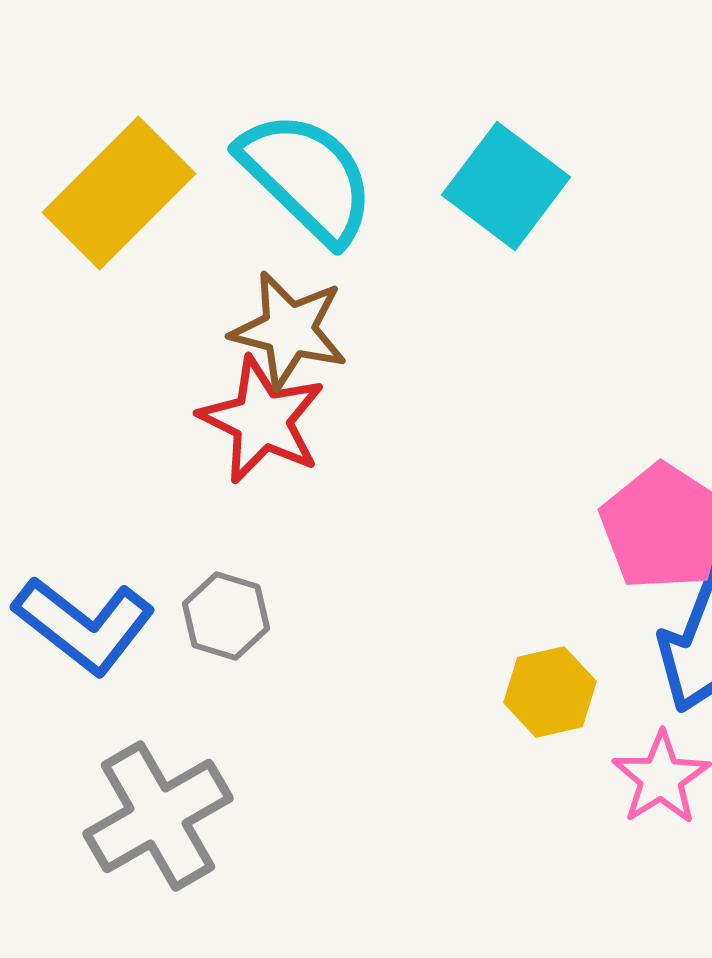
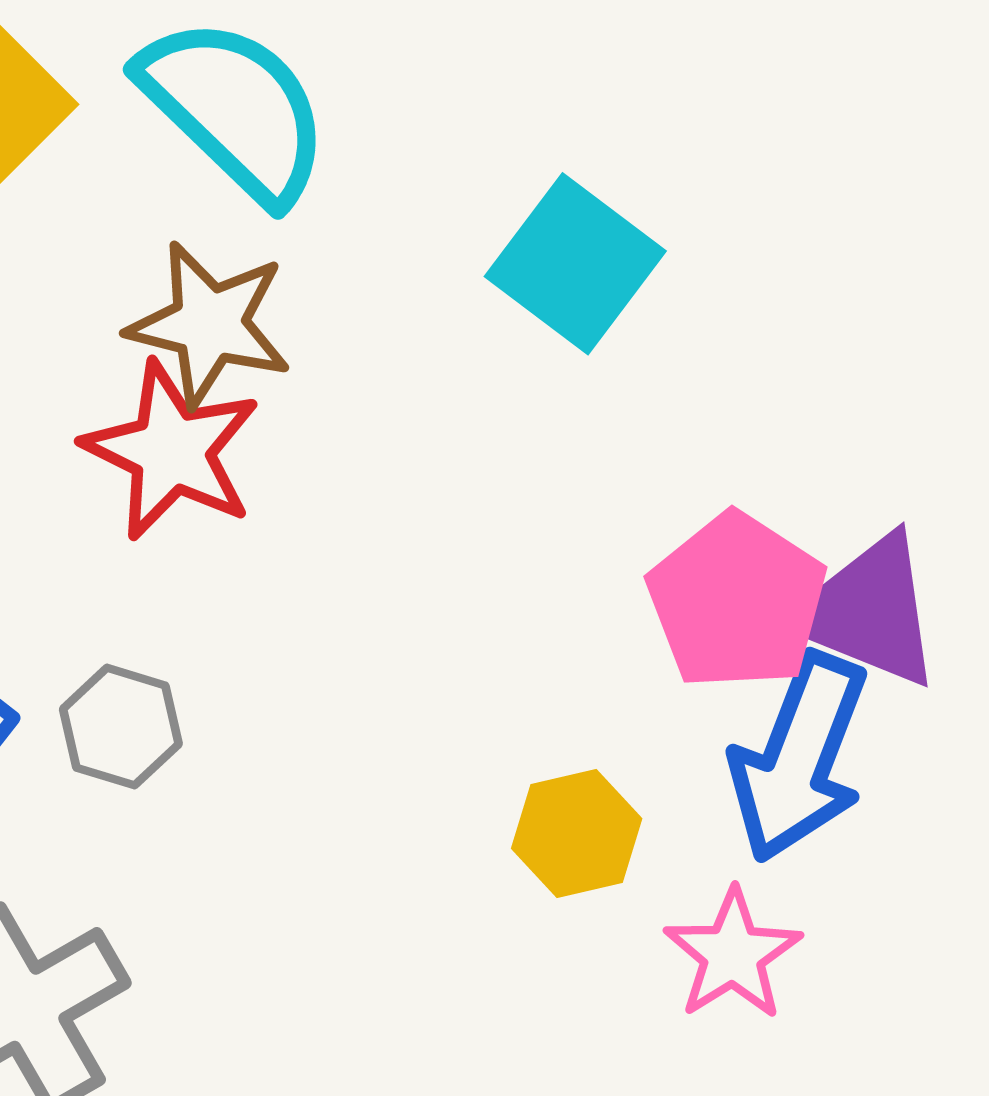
cyan square: (506, 186) -> (575, 264), moved

